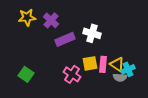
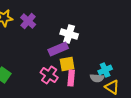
purple rectangle: (65, 39) -> (58, 49), moved
pink rectangle: (103, 64) -> (71, 78), moved
yellow triangle: (117, 64) -> (112, 87), moved

